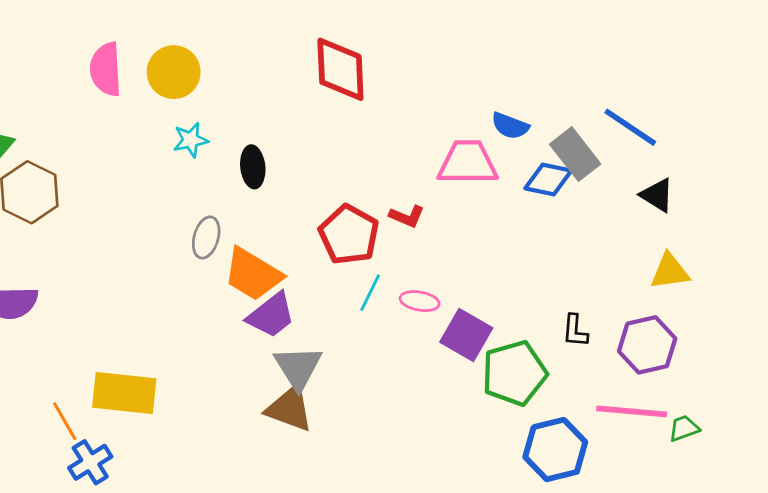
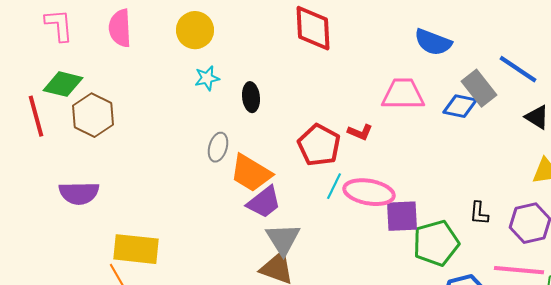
pink semicircle: (106, 69) -> (120, 28), moved
blue semicircle: (510, 126) -> (433, 42), moved, size x1.4
pink ellipse: (420, 301) -> (369, 192), size x1.8
purple square: (466, 335) -> (402, 216), turned -33
yellow rectangle: (124, 393) -> (136, 249), moved

